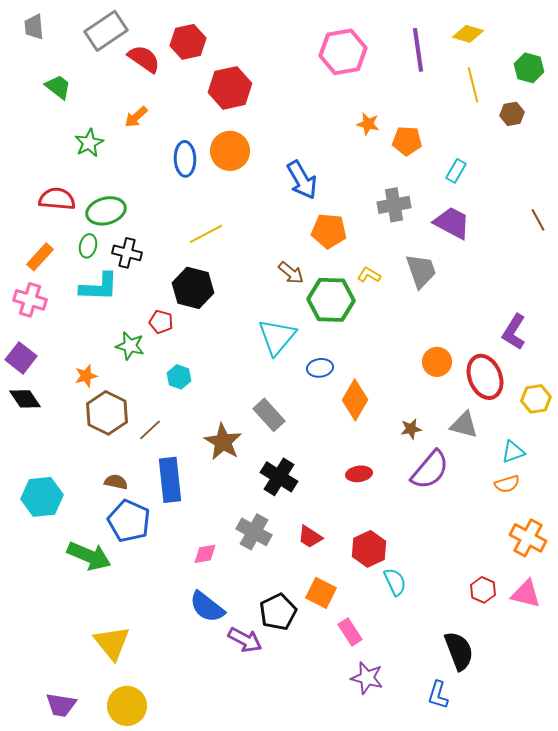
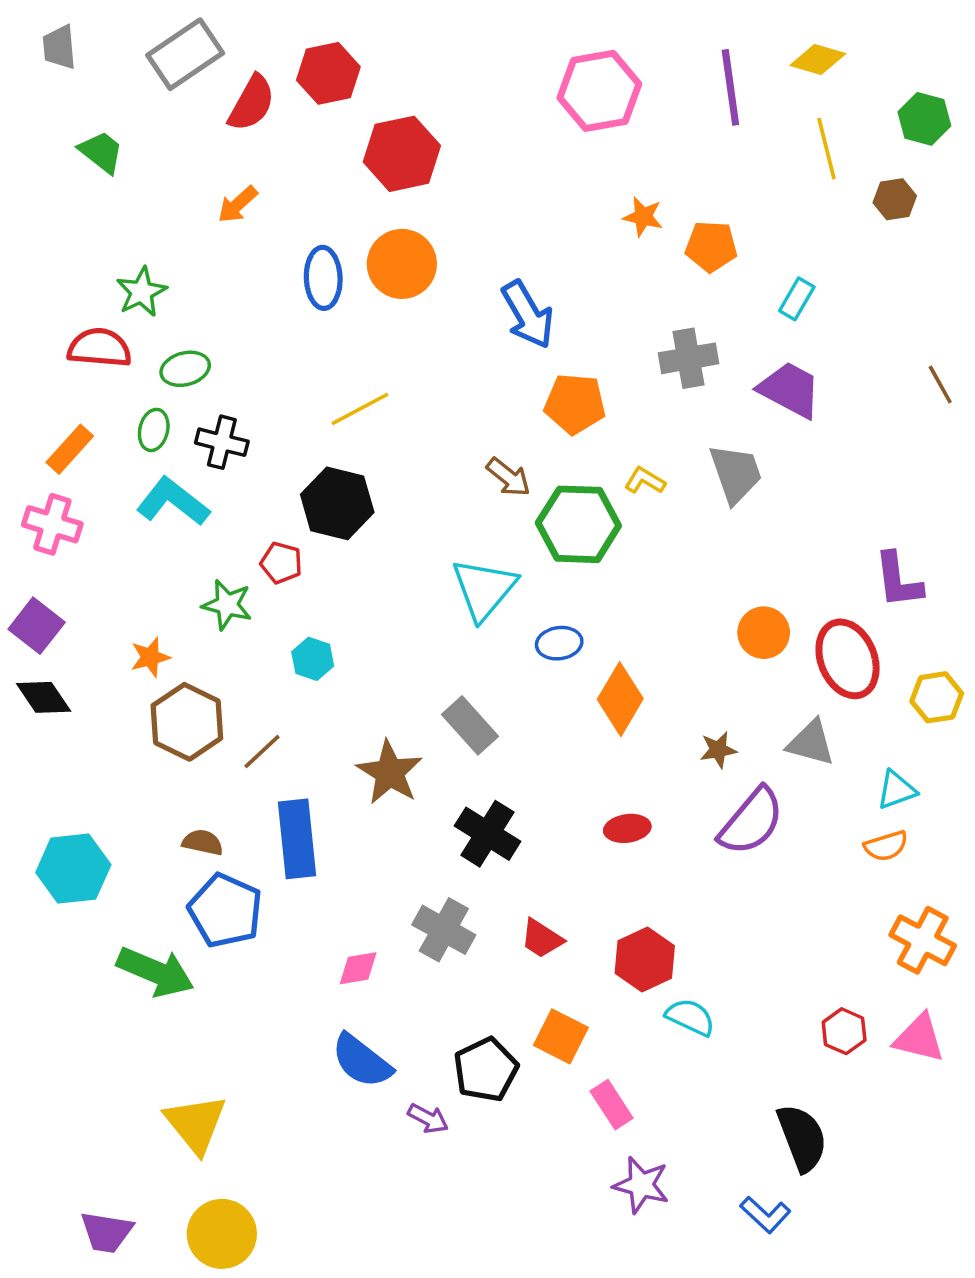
red semicircle: (144, 59) -> (252, 103), turned 84
green star: (89, 143) -> (141, 292), moved
green ellipse: (106, 211) -> (185, 369), size x0.7
cyan L-shape: (99, 287) -> (173, 502), turned -144
purple L-shape: (514, 332) -> (898, 580), turned -39
cyan semicircle: (395, 582) -> (690, 1017), turned -40
purple arrow: (245, 640) -> (428, 1119), size x0.7
blue L-shape: (438, 695) -> (765, 1215), turned -64

